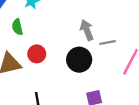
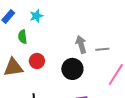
gray line: (108, 42) -> (102, 49), moved

